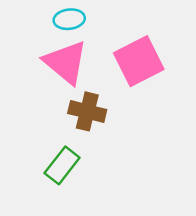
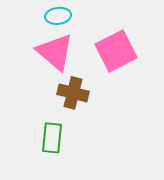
green rectangle: (62, 165) -> (52, 138), turned -32

